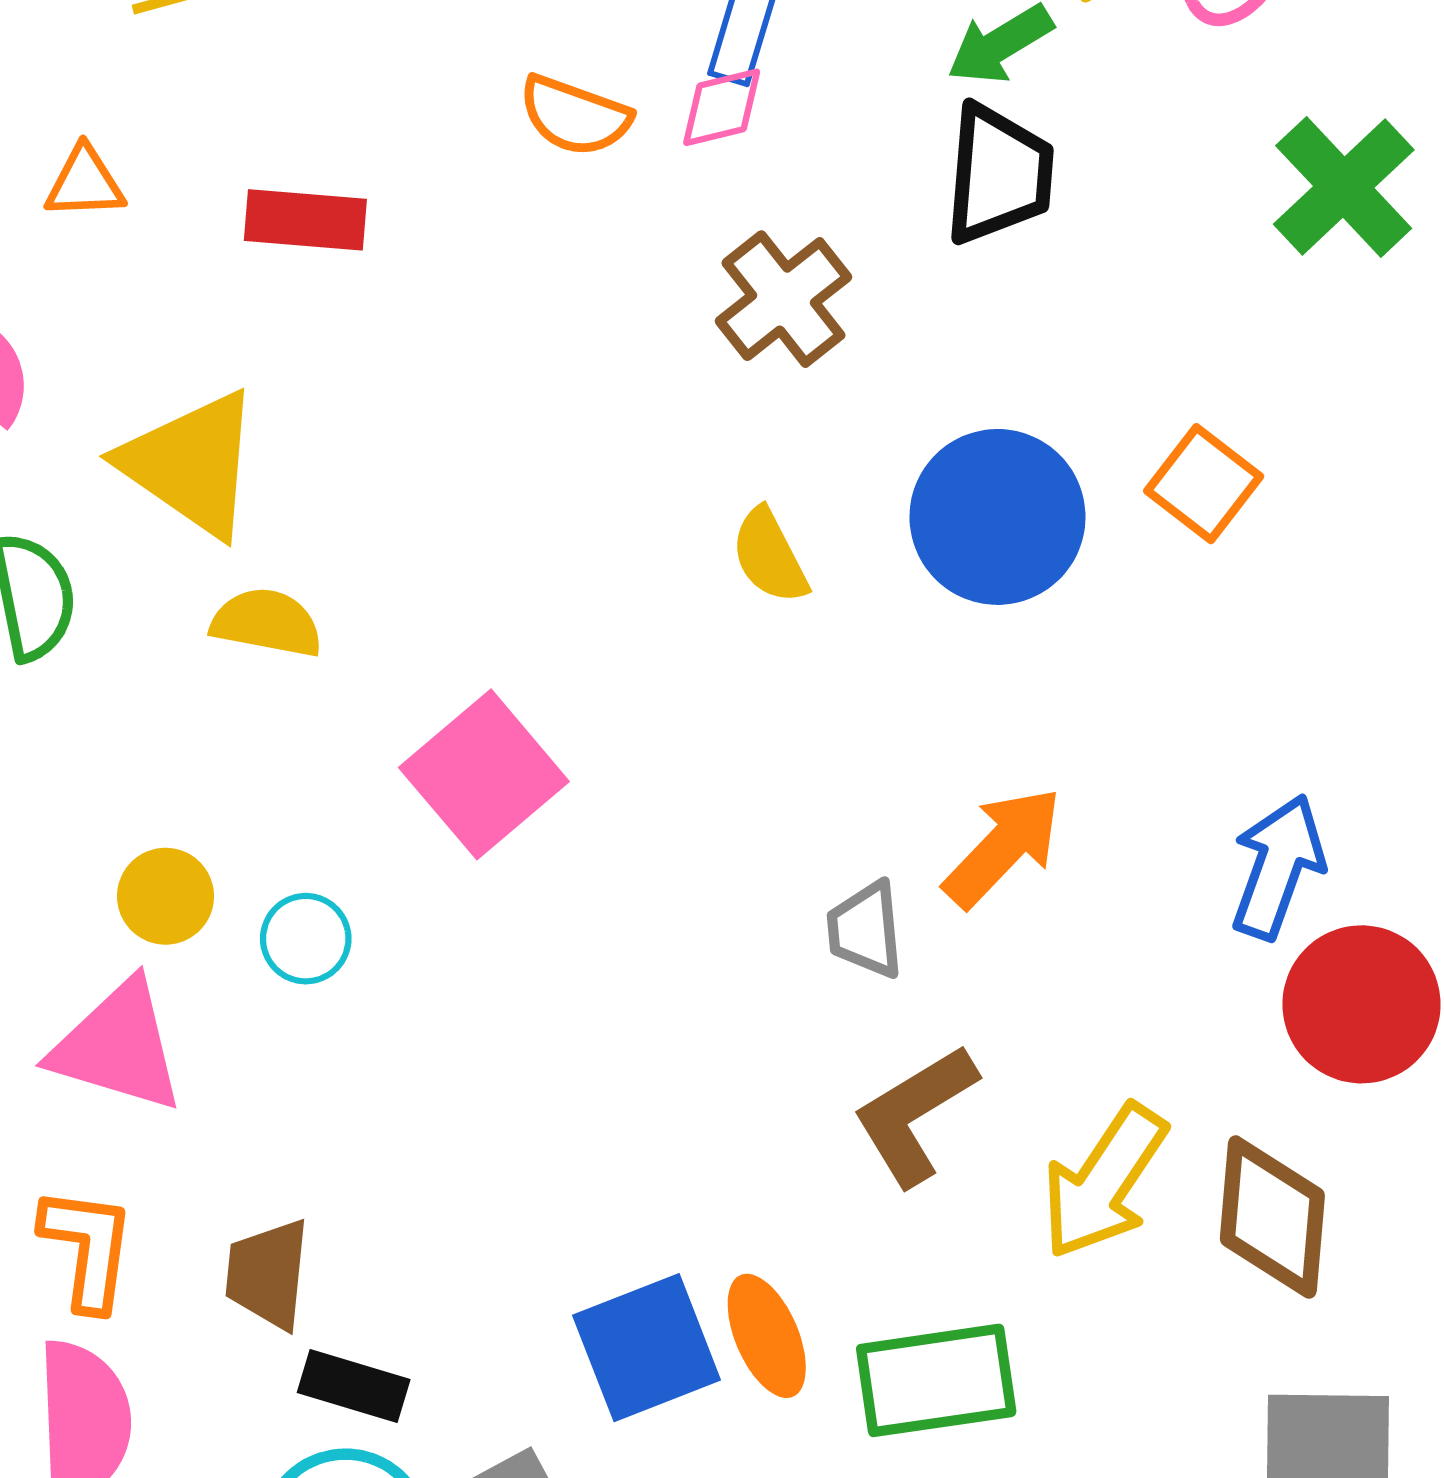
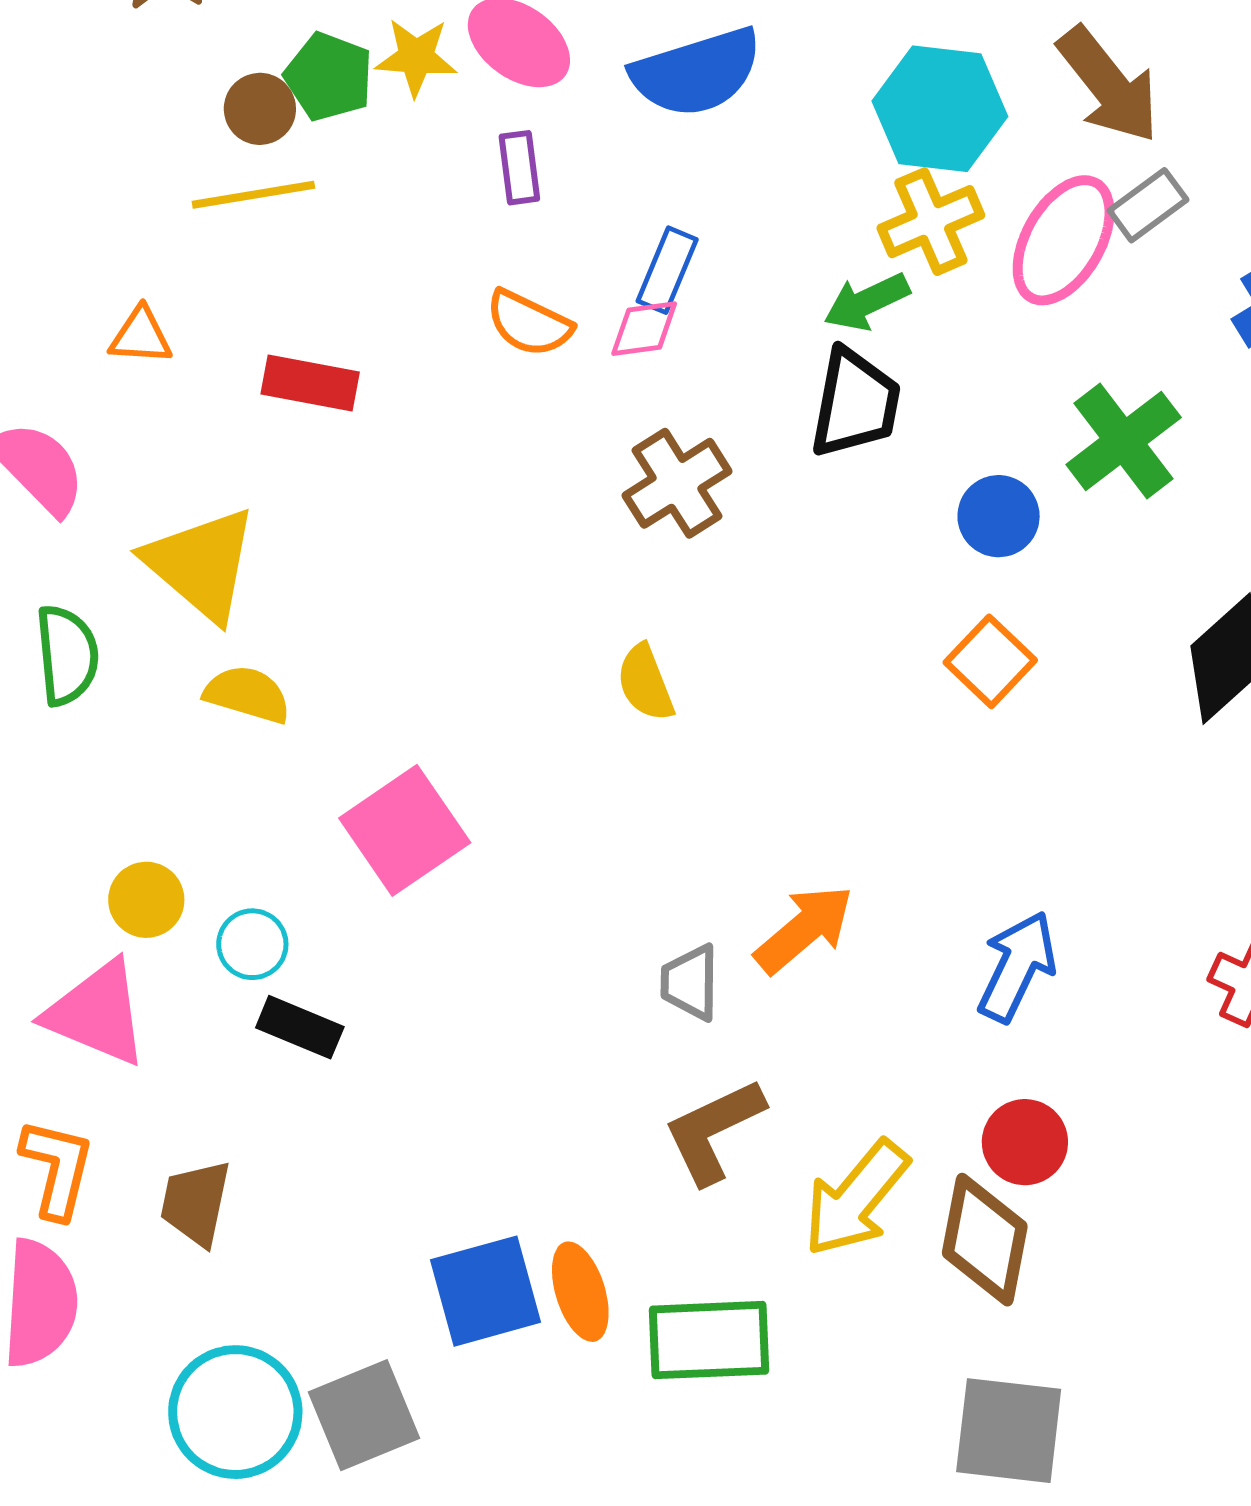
blue circle: (997, 517) -> (999, 516), moved, size x0.6
red circle: (1361, 1004) -> (1025, 1142), moved, size x0.7
black rectangle: (354, 1386) -> (300, 1027), moved

